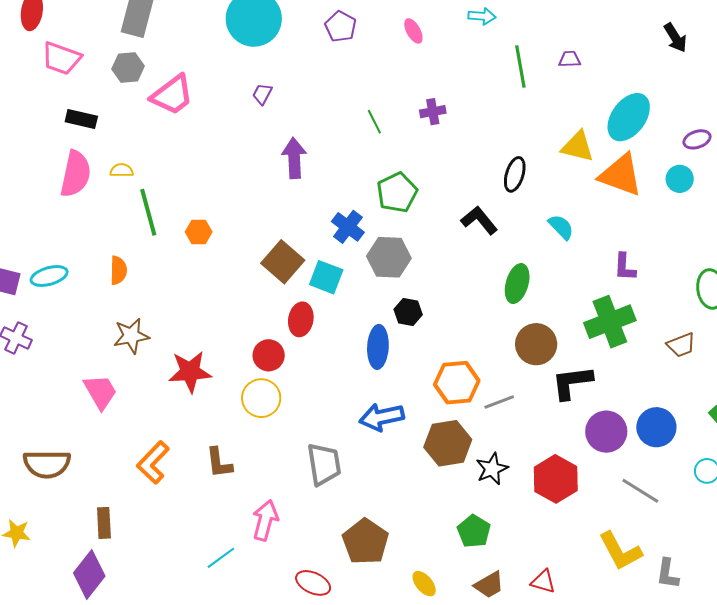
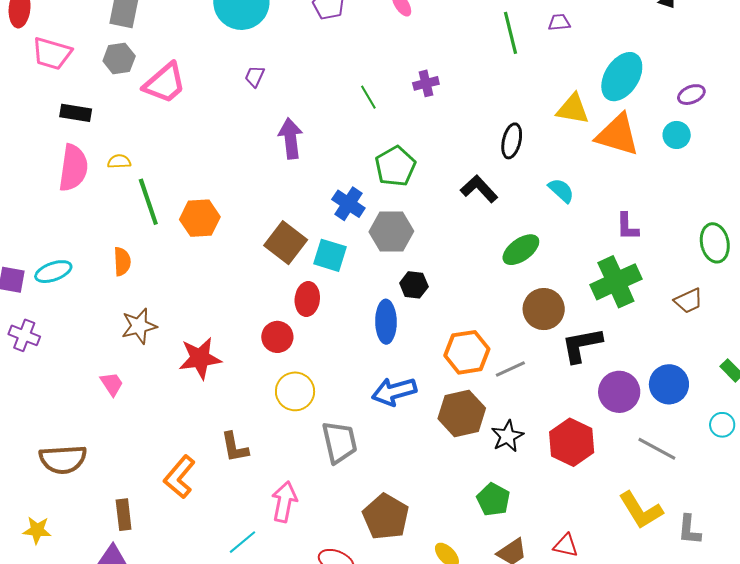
orange hexagon: (199, 232) -> (200, 218), size x1.5
green ellipse: (517, 284) -> (521, 250), turned 42
pink trapezoid: (100, 392) -> (112, 384), size x0.7
yellow circle: (261, 398) -> (295, 391), moved
orange L-shape: (153, 463) -> (179, 477), moved

